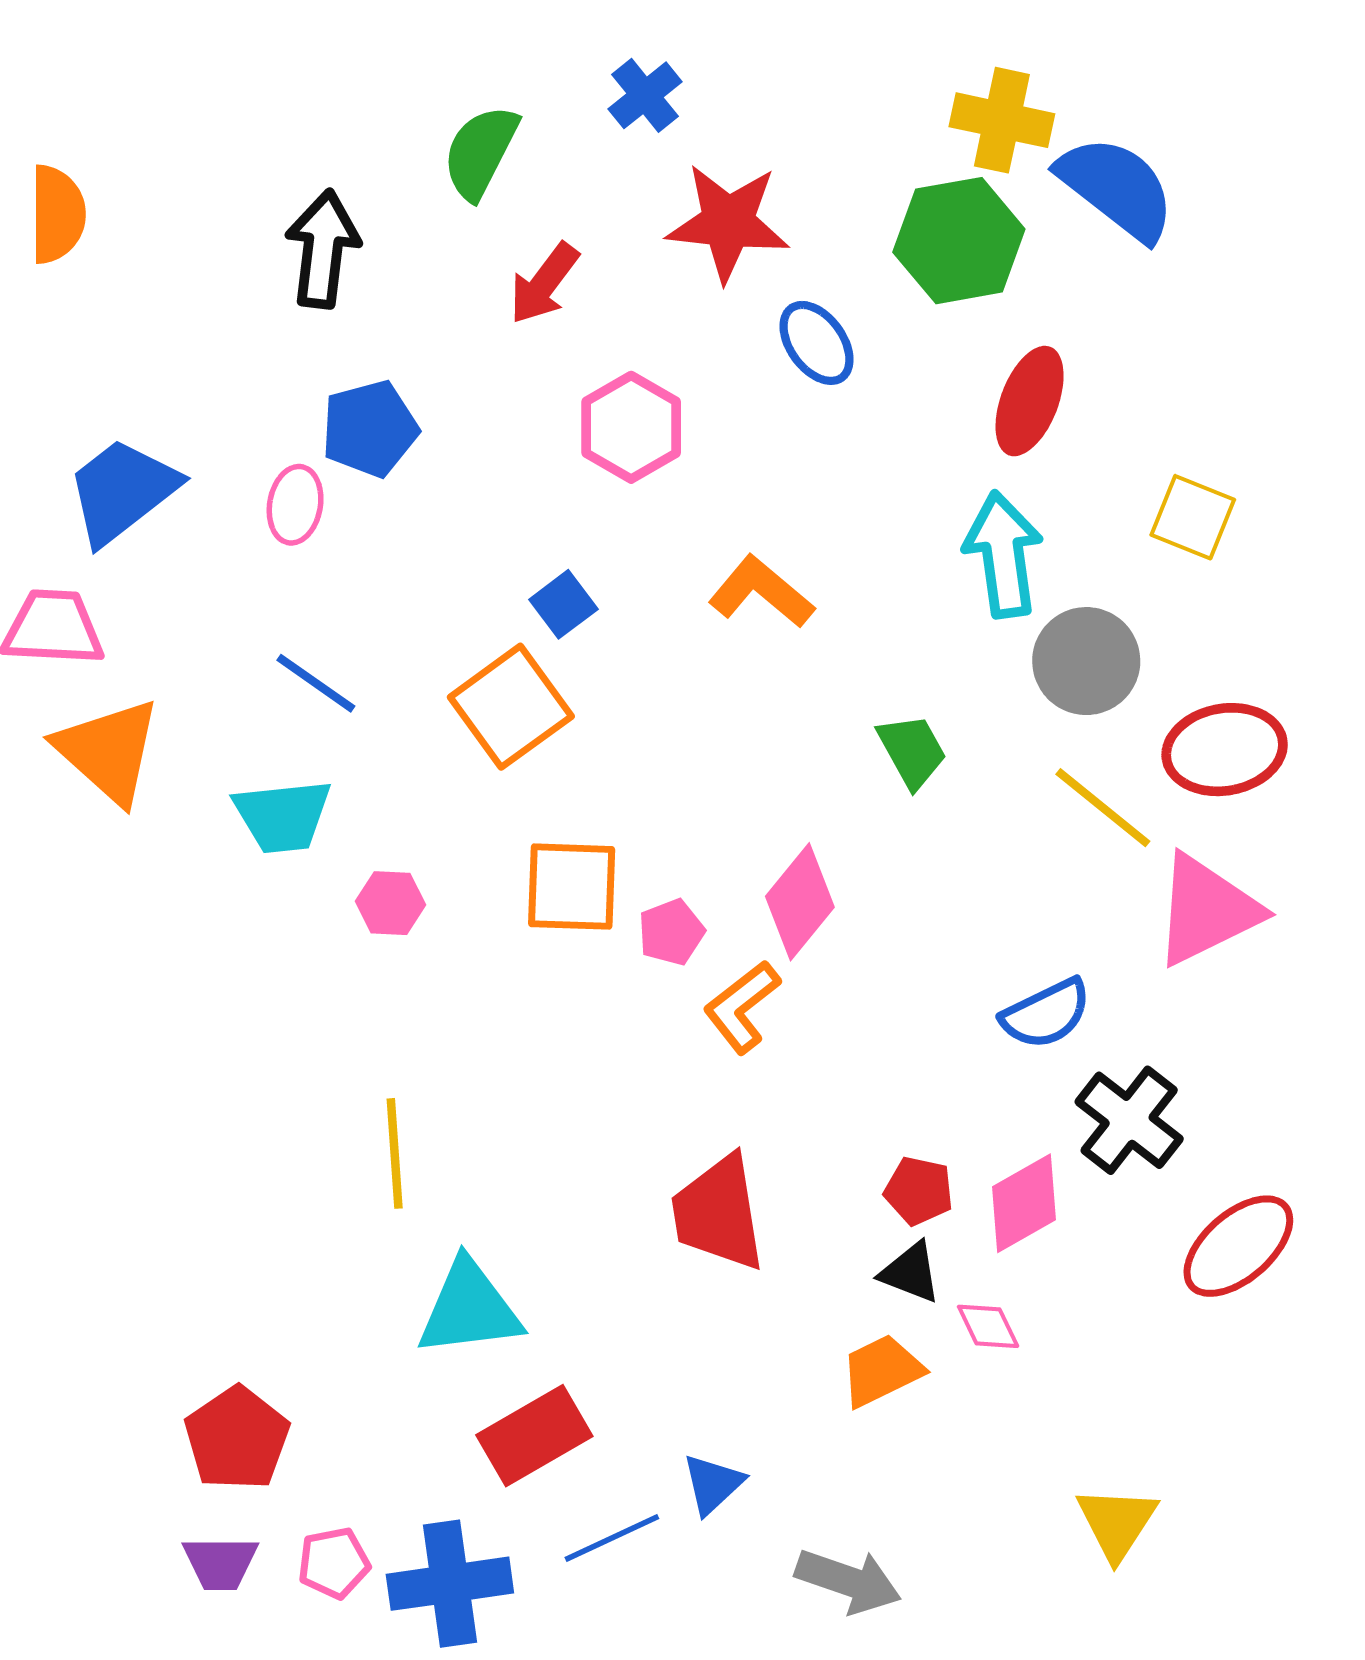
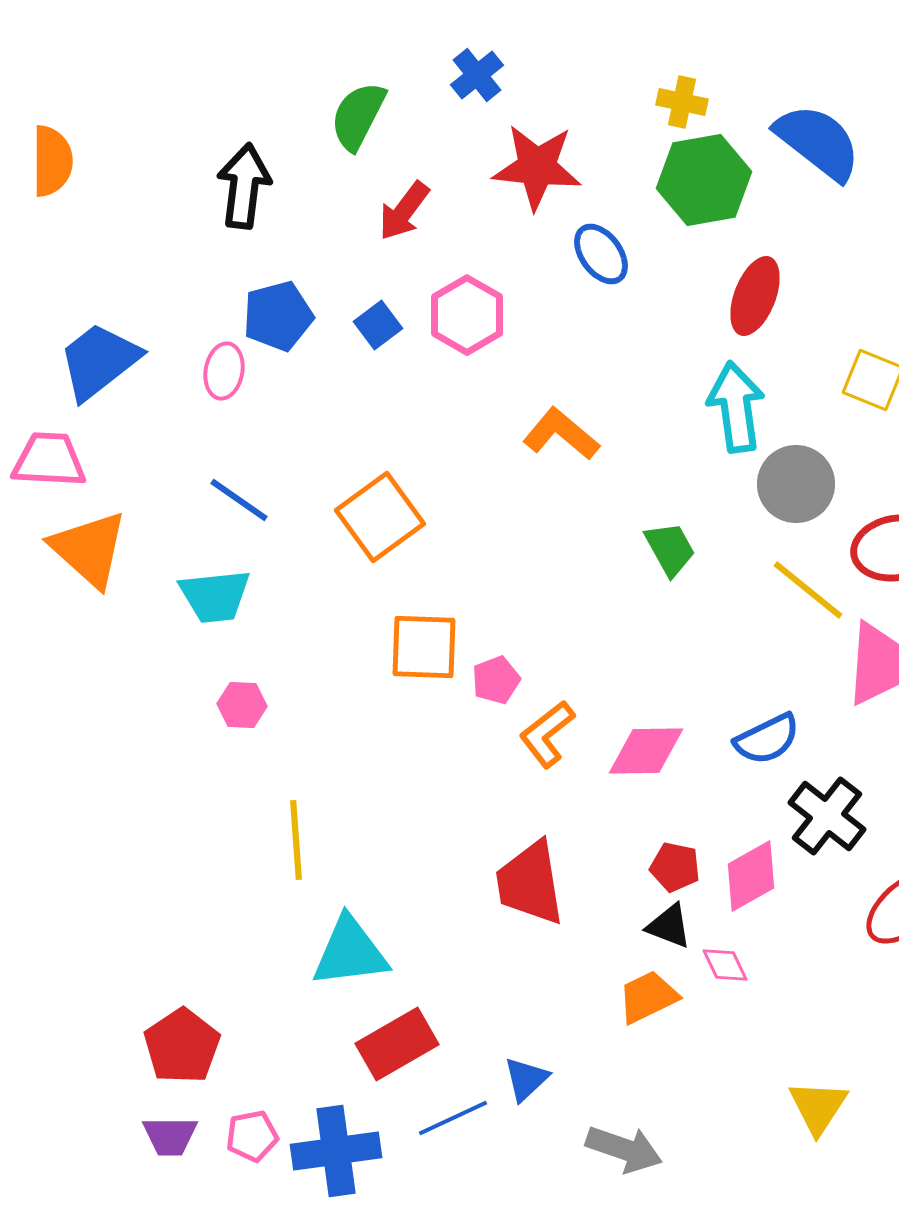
yellow cross: (1002, 120) -> (682, 102), moved, size x0.7
blue square: (563, 604) -> (378, 325), moved
pink diamond: (800, 902) -> (646, 751), moved, turned 50
pink hexagon: (390, 903) -> (242, 705), moved

